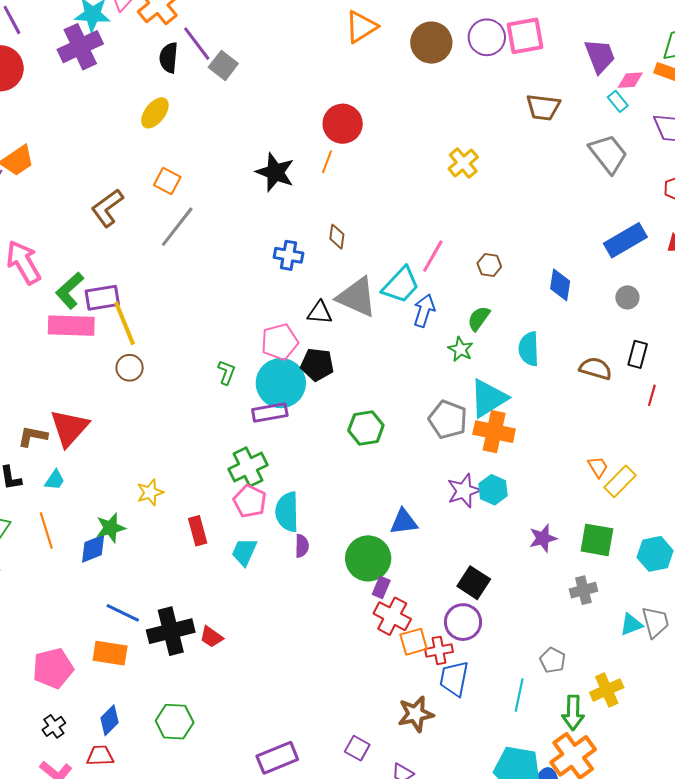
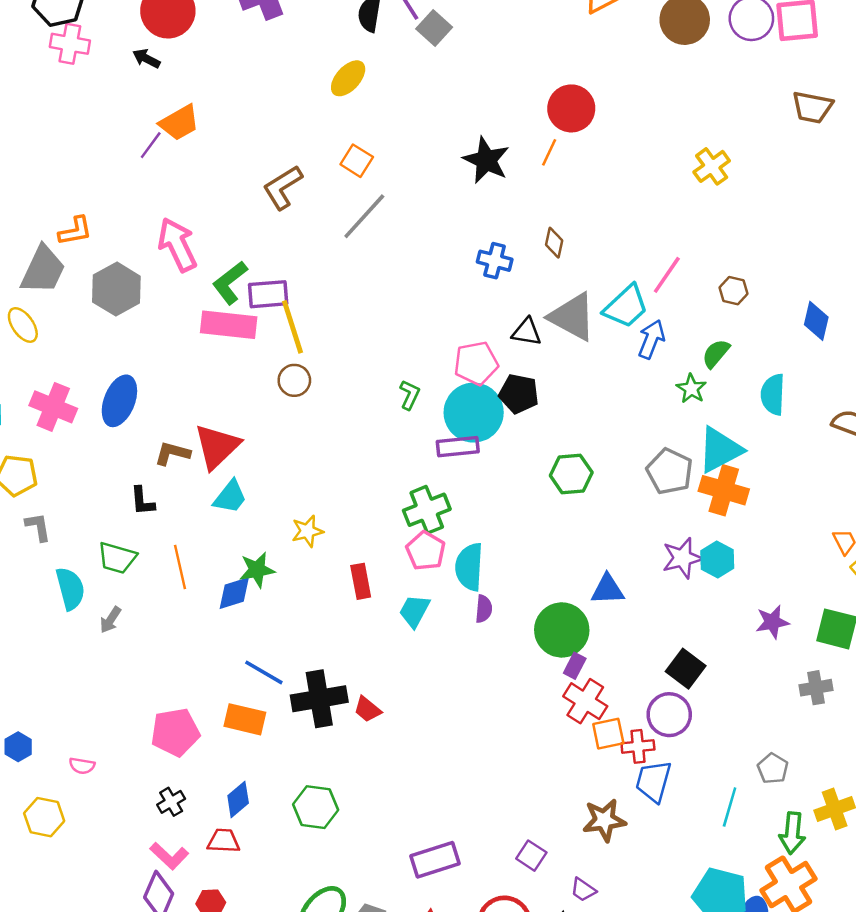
cyan trapezoid: (55, 480) -> (230, 497), moved, size x1.4

